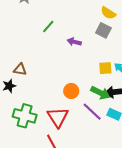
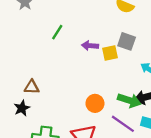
gray square: (103, 30) -> (127, 41), moved
yellow square: (105, 68) -> (110, 53), moved

